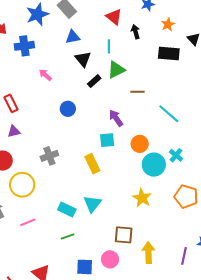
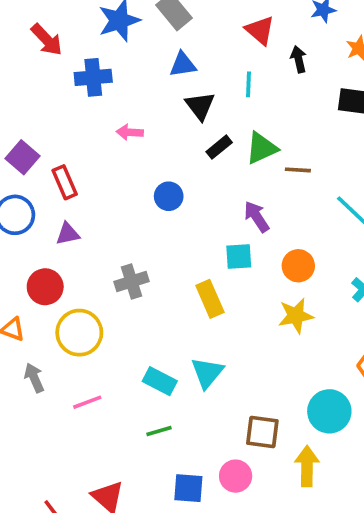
green triangle: (116, 70) -> (262, 148), moved
pink arrow: (45, 75) -> (130, 132), turned -40
cyan circle: (154, 165) -> (329, 411), moved
yellow star: (142, 198) -> (296, 316), moved, turned 30

